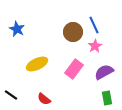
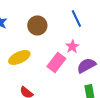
brown circle: (73, 32) -> (37, 25), moved
pink star: (95, 46) -> (72, 46), moved

